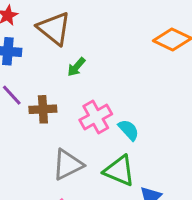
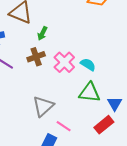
brown cross: (43, 109) -> (36, 57), moved
gray triangle: (68, 165) -> (43, 106), moved

